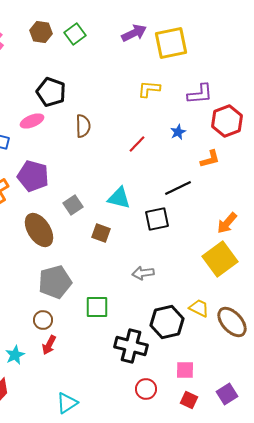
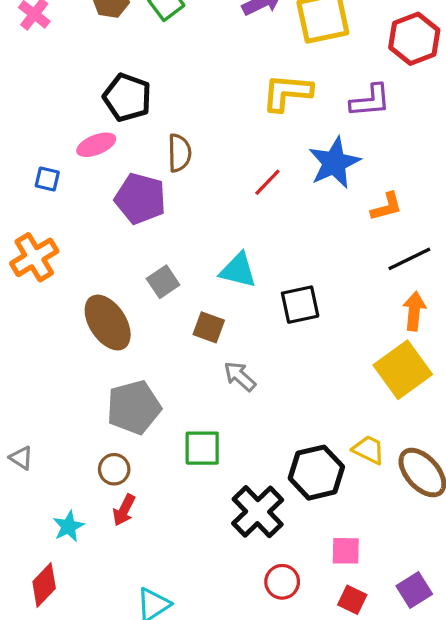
yellow L-shape: (149, 89) -> (287, 93), size x1.4
red hexagon: (227, 121) -> (414, 39), moved
blue star: (178, 132) -> (334, 163), size x2.0
purple pentagon: (33, 176) -> (140, 199), moved
black line: (178, 188) -> (409, 259), moved
orange arrow: (227, 223) -> (414, 311), turned 145
gray arrow: (143, 273) -> (240, 376), moved, turned 50
black cross: (131, 346) -> (258, 512), turned 32

